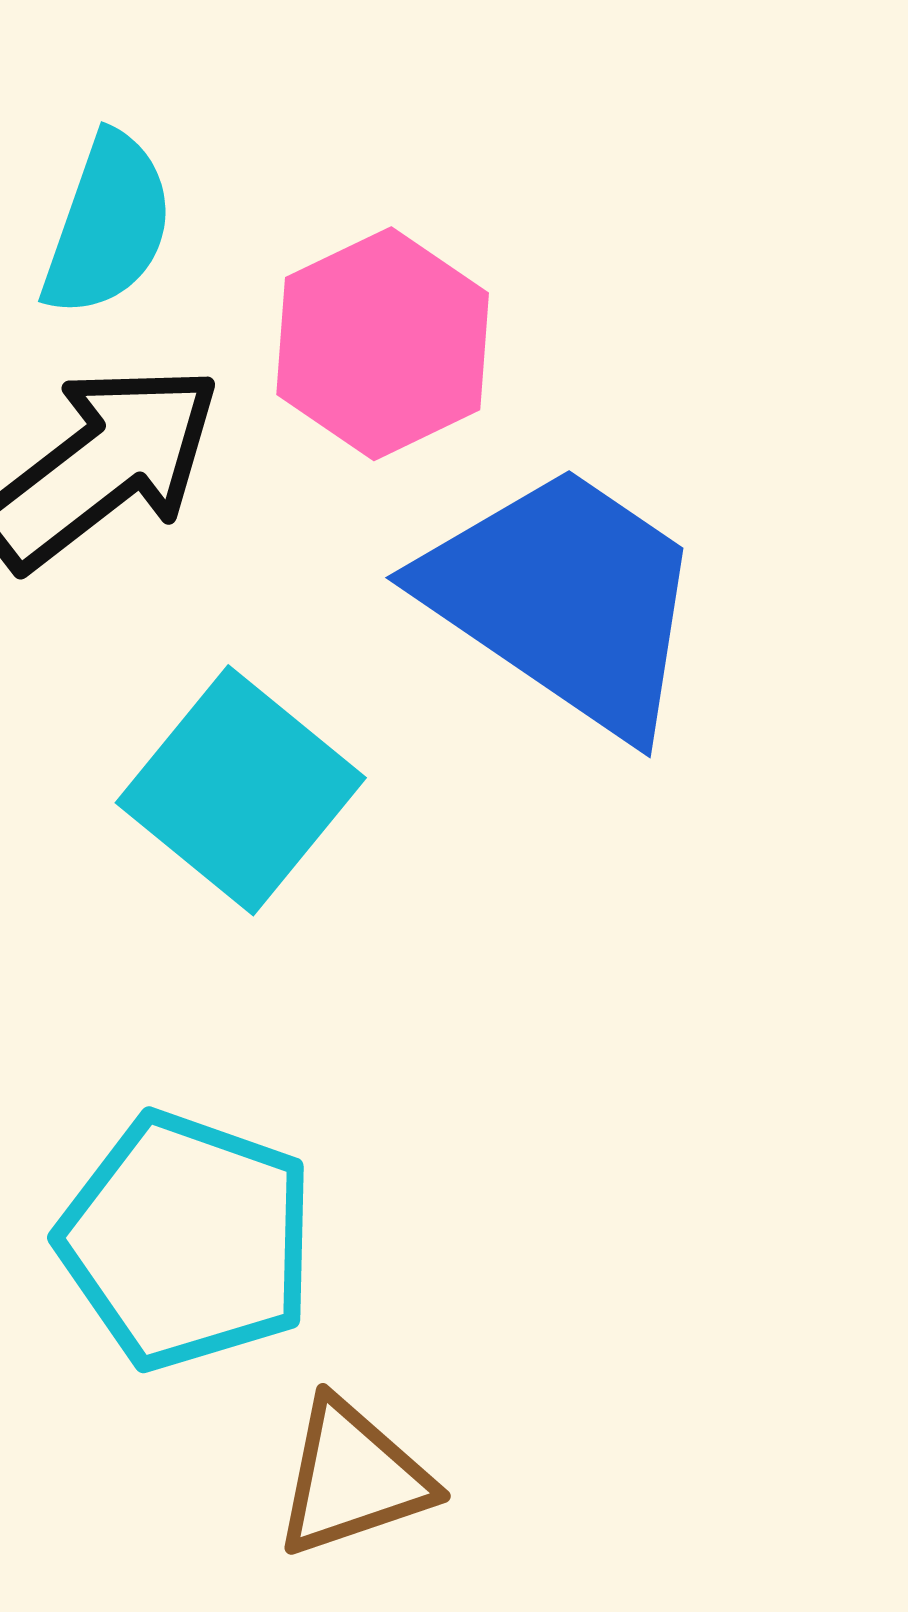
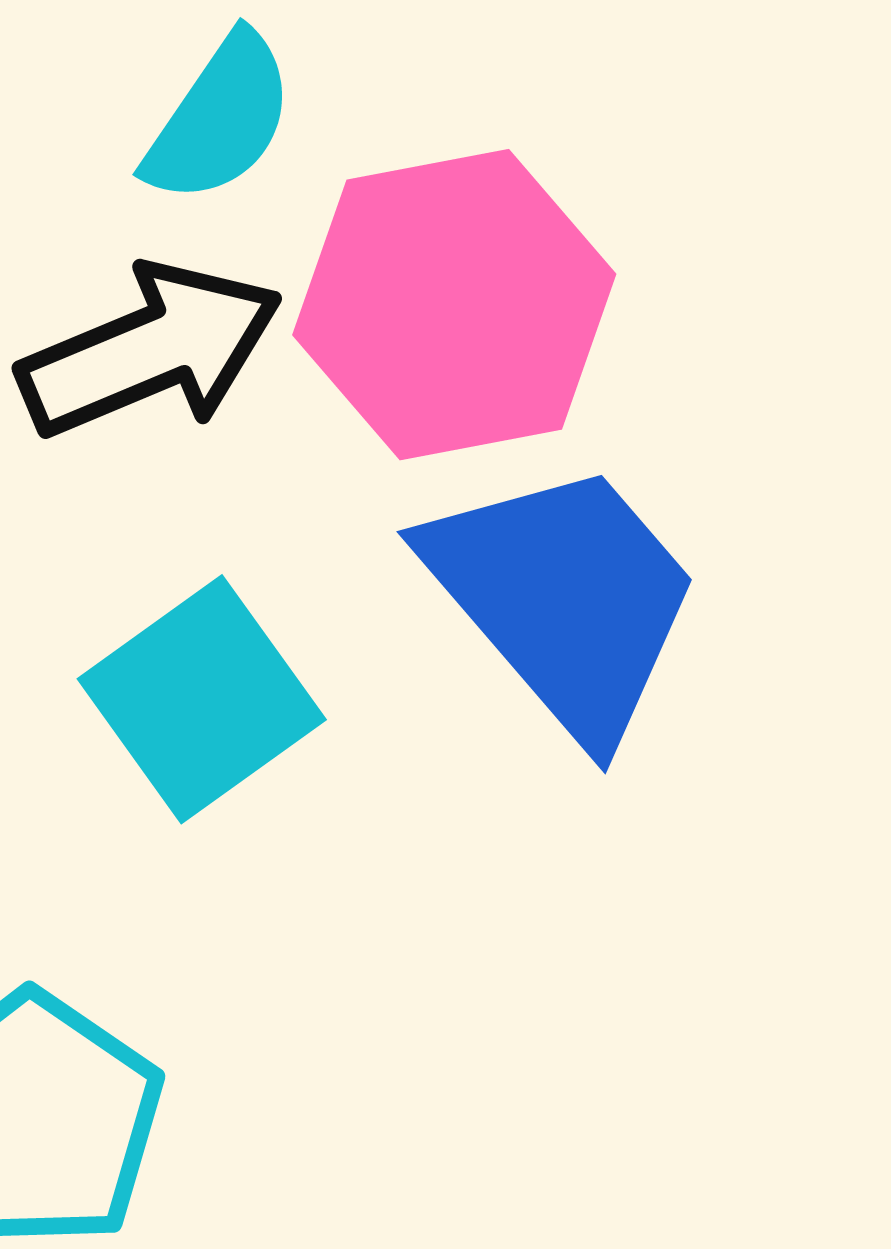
pink hexagon: (383, 344) -> (454, 305), size x1.4

